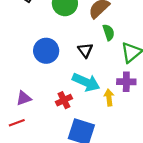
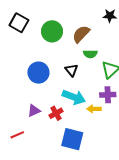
green semicircle: (109, 32) -> (90, 54), turned 112
purple triangle: (24, 98) -> (34, 111), moved
yellow arrow: (109, 98) -> (94, 109), turned -80

